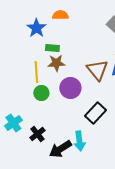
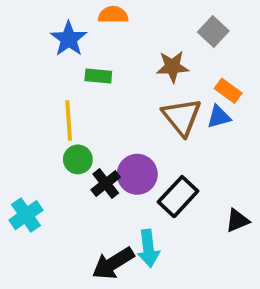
brown star: (56, 63) -> (172, 67), moved
purple circle: (70, 88) -> (137, 174), moved
black cross: (37, 134) -> (106, 184), moved

